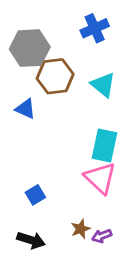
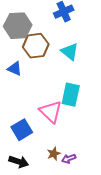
pink triangle: (100, 178) -> (51, 112), moved
blue square: (35, 195) -> (22, 130), size x1.5

